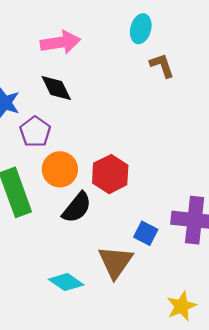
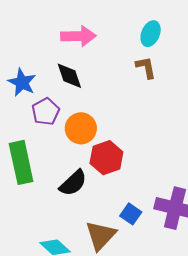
brown L-shape: (162, 65) -> (146, 67), moved
orange circle: (60, 169) -> (81, 128), moved

